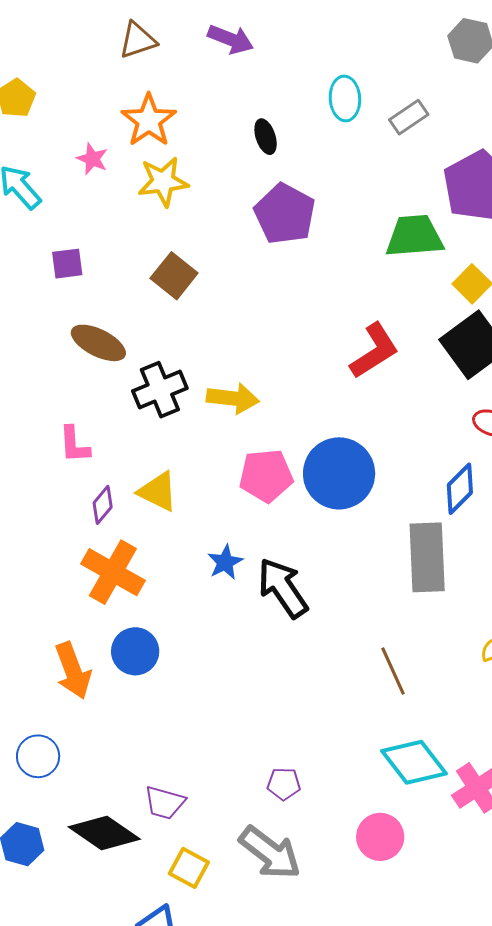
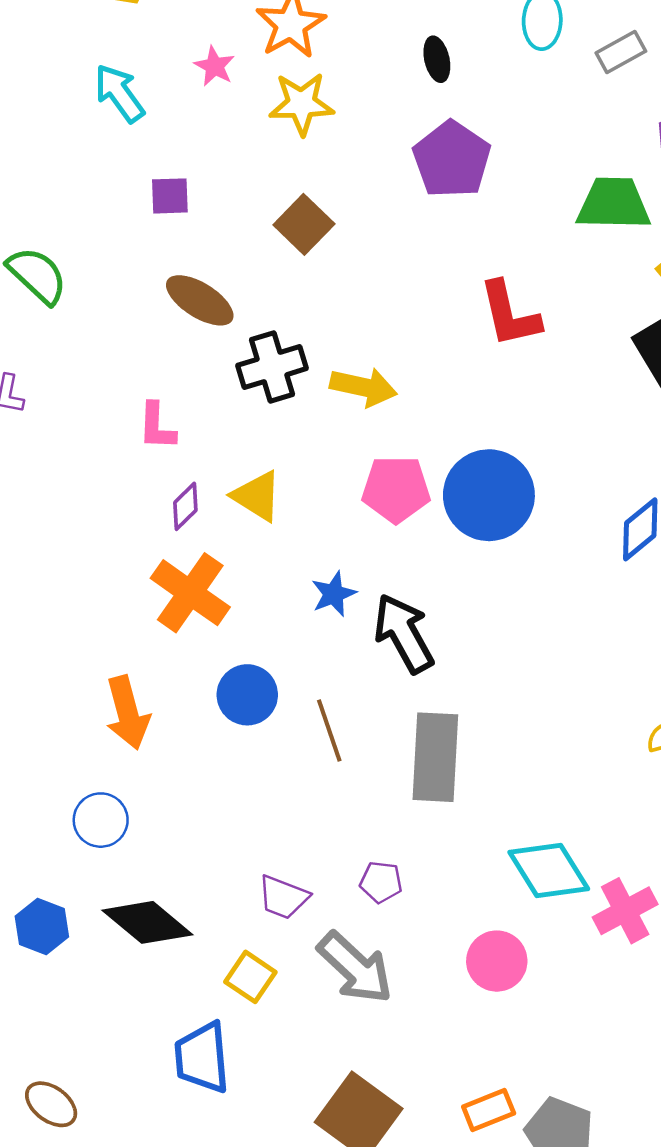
red L-shape: (374, 351) -> (510, 314), moved, turned 104
gray rectangle: (427, 557) -> (435, 757), moved
blue circle: (135, 651) -> (247, 695), moved
brown line: (393, 671) -> (329, 730), moved
blue circle: (38, 756) -> (101, 820), moved
purple trapezoid: (165, 803) -> (283, 897), moved

